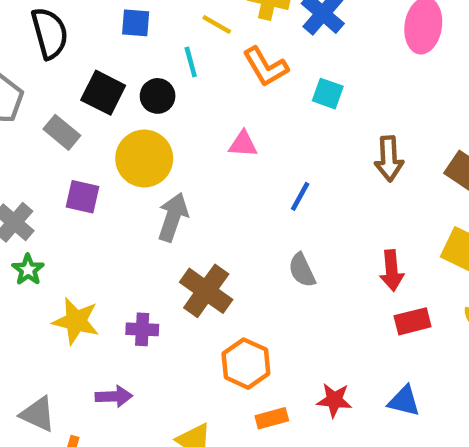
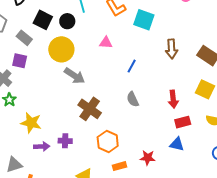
cyan square: (328, 94) -> (144, 20), size x1.5
purple square: (82, 197) -> (20, 61), moved
gray arrow: (173, 217) -> (74, 76), turned 105
purple cross: (142, 329) -> (65, 141), moved
purple arrow: (114, 396) -> (42, 146), moved
blue triangle: (404, 401) -> (177, 144), moved
gray triangle: (38, 414) -> (14, 165), turned -42

